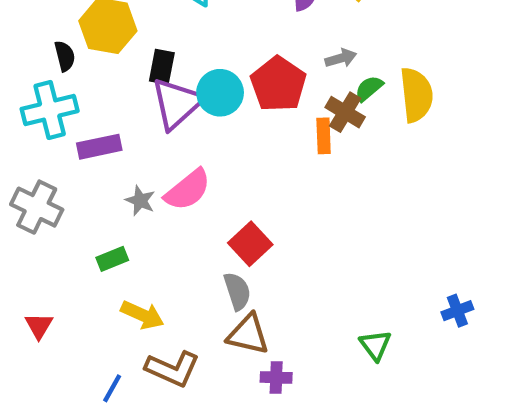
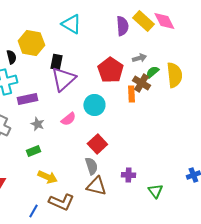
cyan circle: (220, 93) -> (94, 105), moved
pink semicircle: (188, 190) -> (68, 119), size x0.7
gray star: (140, 201) -> (37, 124), moved
purple cross: (276, 377) -> (128, 175), moved

